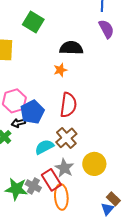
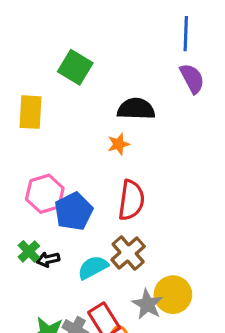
black arrow: (18, 123) -> (48, 259), moved
gray star: (64, 168) -> (147, 304), moved

